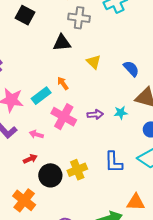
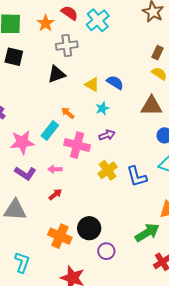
blue semicircle: (131, 69) -> (115, 83), moved
cyan star: (121, 113) -> (102, 108), moved
yellow cross: (77, 170) -> (108, 170), moved
black circle: (50, 175) -> (89, 228), moved

